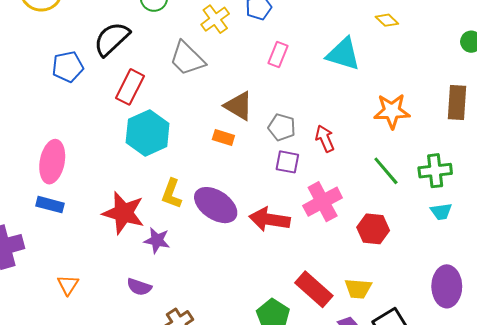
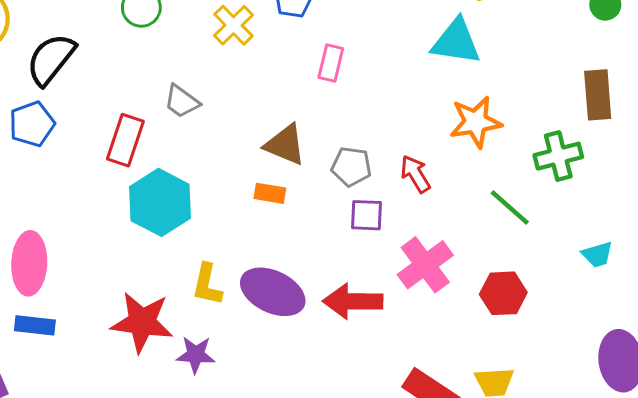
black semicircle: (112, 39) -> (51, 59), moved
cyan triangle: (343, 54) -> (456, 42), moved
gray trapezoid: (187, 59) -> (182, 101), moved, size x0.7
orange star: (392, 111) -> (476, 122), moved
green cross: (435, 171) -> (558, 156), moved

